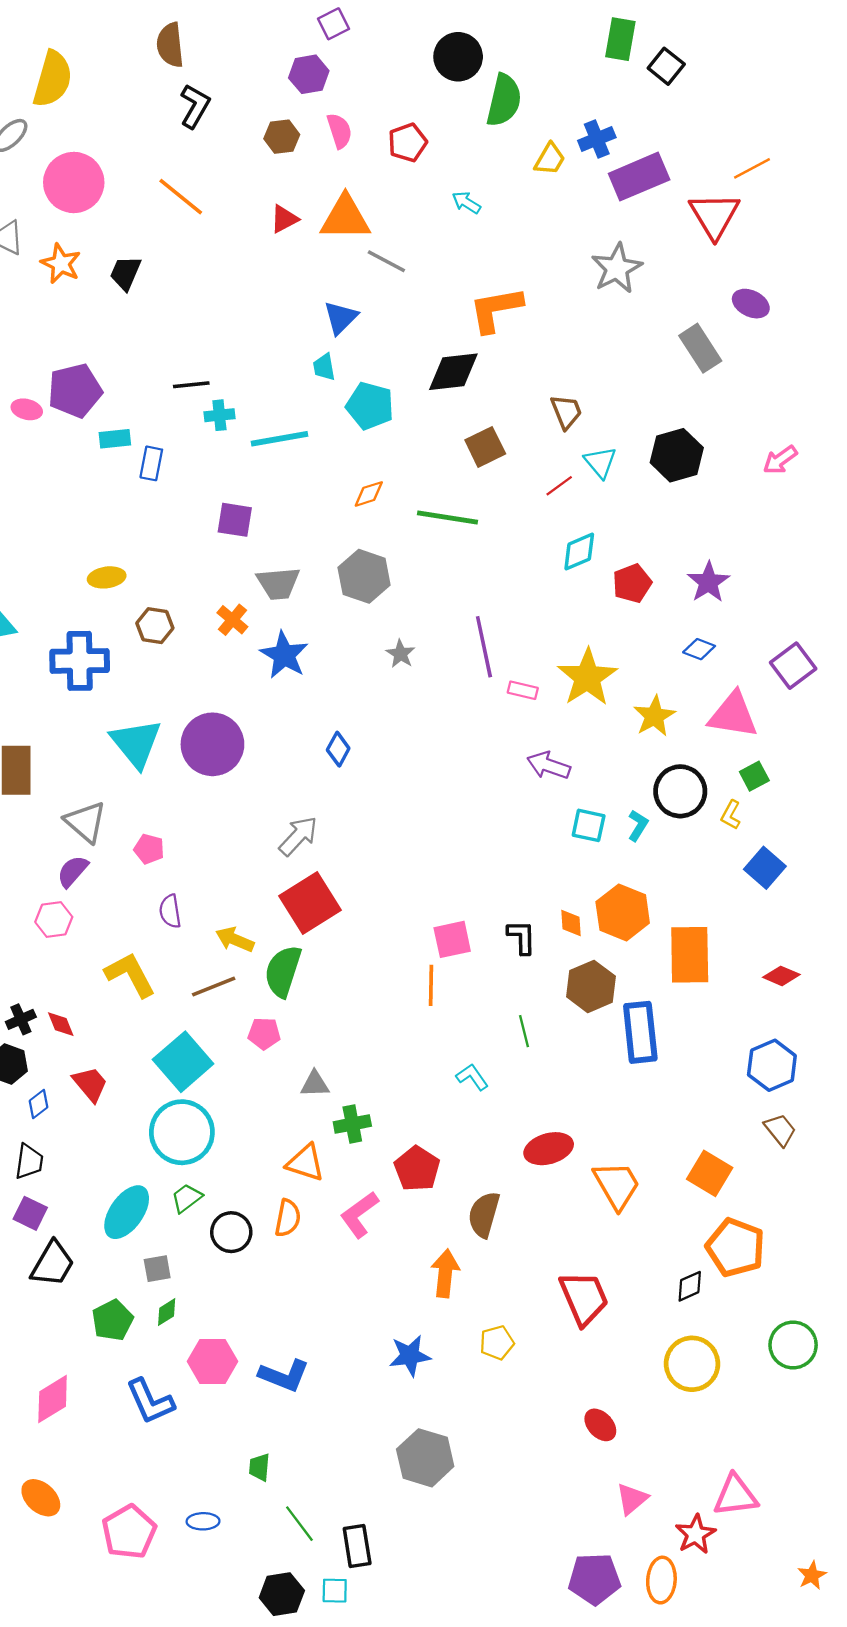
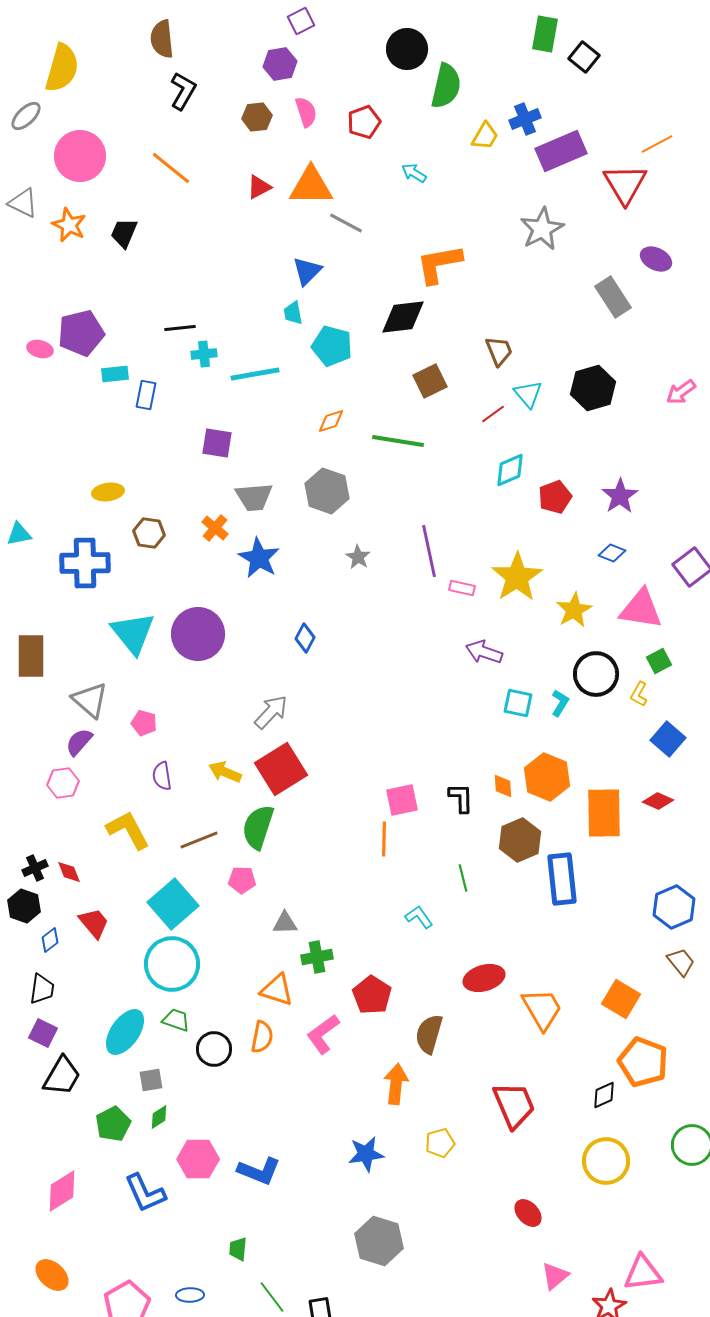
yellow arrow: (235, 939) -> (225, 772), moved
red diamond: (781, 976) -> (658, 801), moved
green trapezoid: (187, 1198) -> (176, 1020), turned 56

